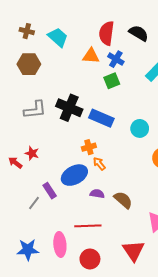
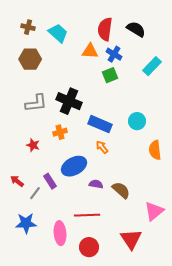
blue rectangle: (101, 118) -> (100, 124), moved
orange cross: (89, 147) -> (60, 132), moved
red arrow: (15, 163) -> (17, 181), moved
orange arrow: (99, 164) -> (102, 147), moved
blue star: (28, 250) -> (26, 223), moved

